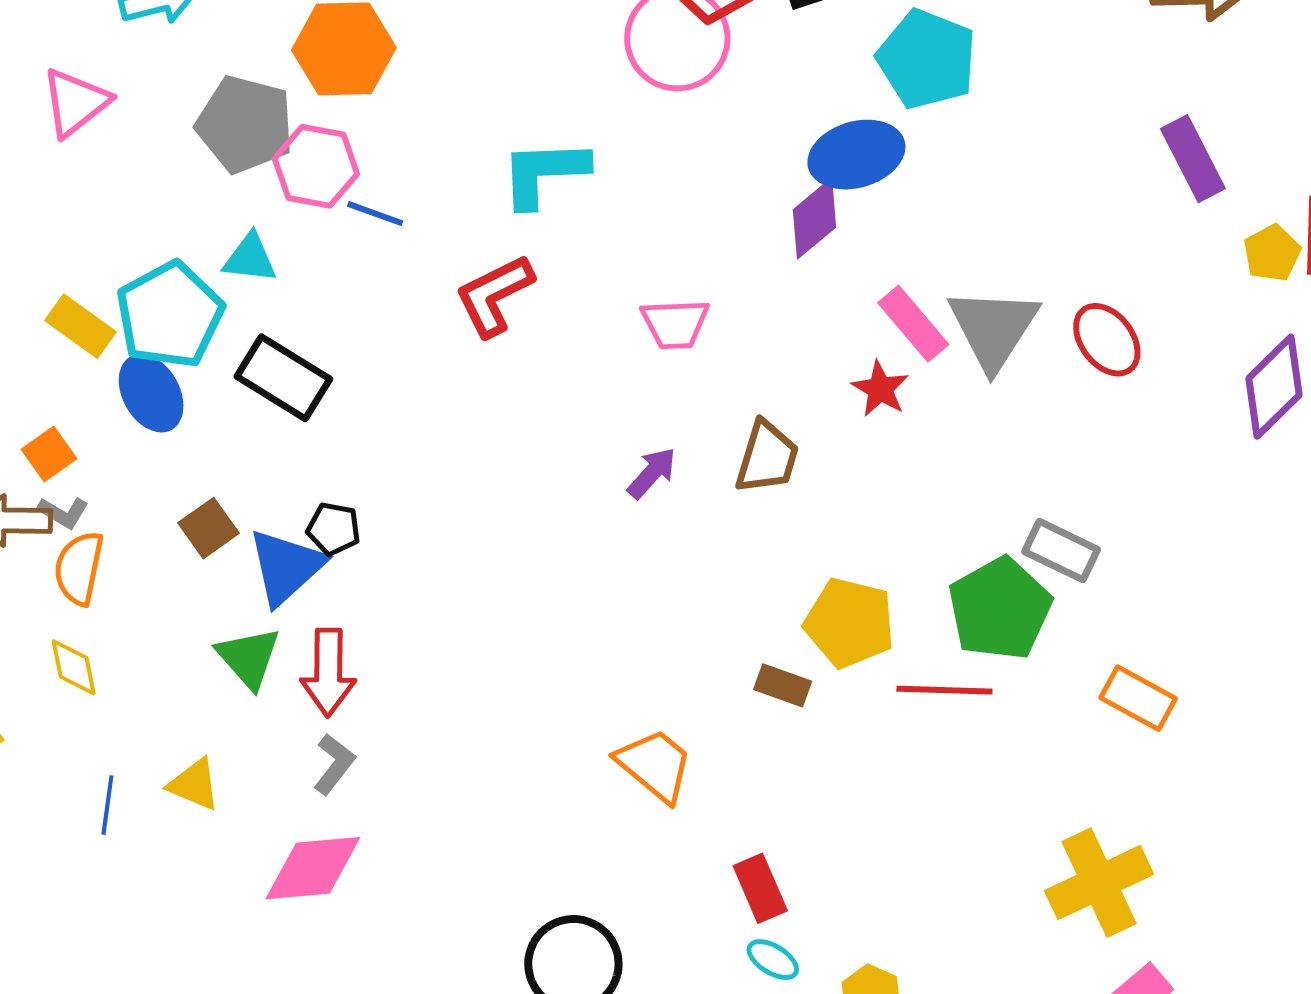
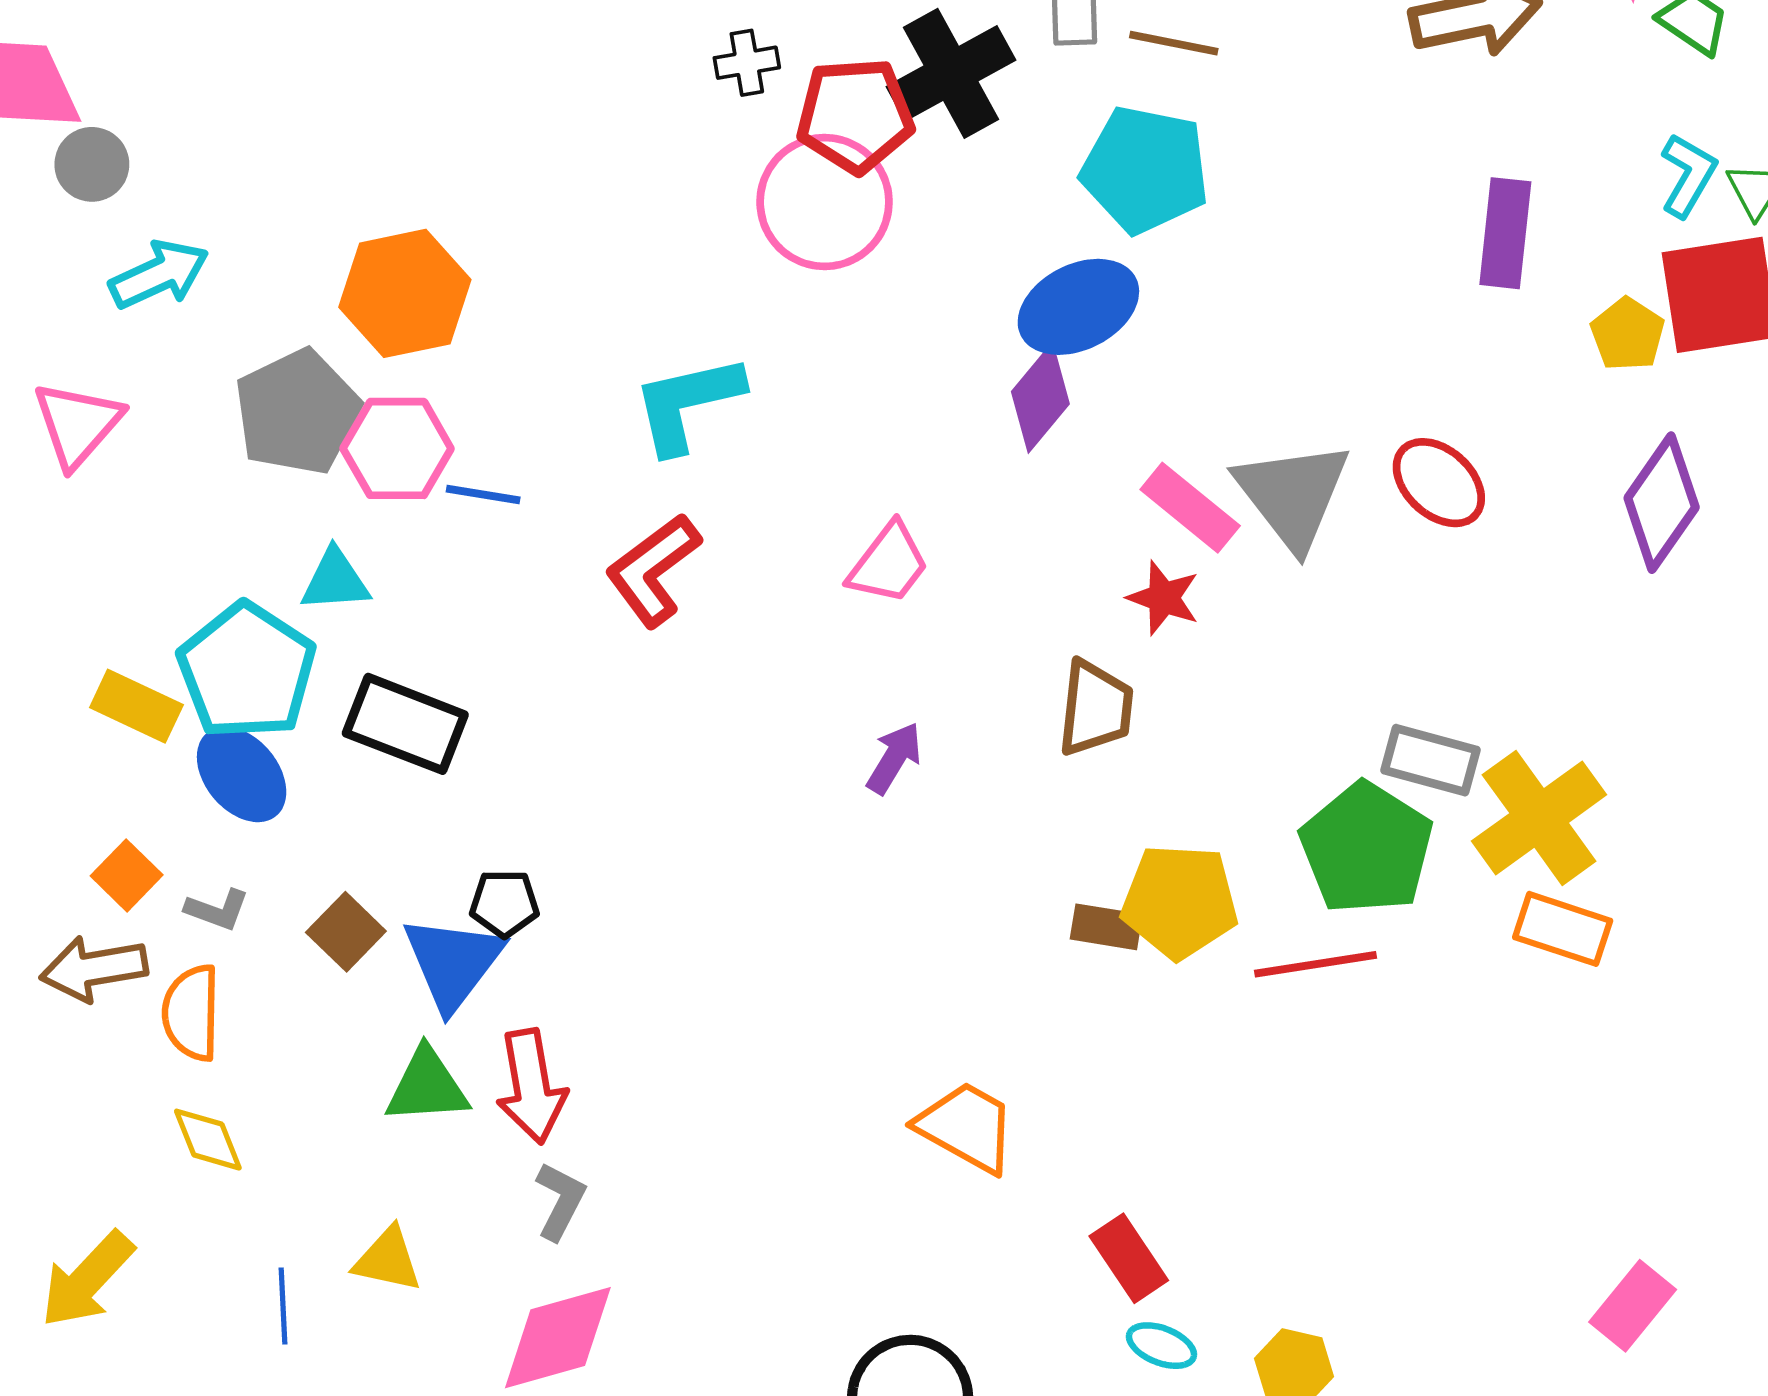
gray pentagon: (245, 124) -> (297, 412), turned -30
purple rectangle: (1193, 159) -> (1505, 233), turned 44
pink trapezoid: (675, 324) -> (889, 564), turned -40
brown trapezoid: (767, 457) -> (1095, 708), moved
gray L-shape: (63, 512) -> (217, 910), moved
green triangle: (249, 658) -> (427, 1086), turned -42
brown rectangle: (783, 685) -> (1106, 927), moved
yellow cross: (1099, 883) -> (1539, 818), moved

